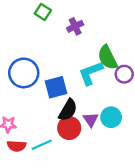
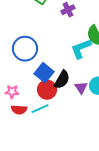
blue square: (56, 87) -> (44, 73), moved, turned -36
red circle: (69, 128) -> (47, 90), moved

